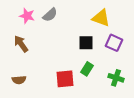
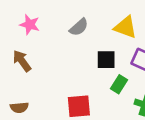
gray semicircle: (50, 15) -> (79, 27), moved
green rectangle: (87, 69) -> (119, 84), moved

